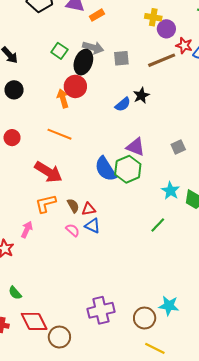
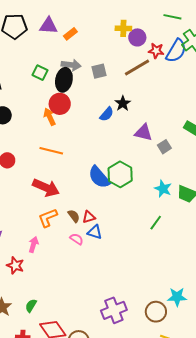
purple triangle: (136, 147) -> (143, 133), moved
green semicircle: (15, 293) -> (31, 306), turned 80

